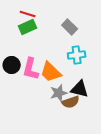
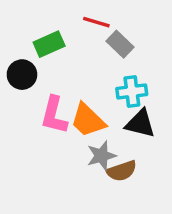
red line: (28, 14) -> (96, 22), moved
black circle: (12, 65) -> (22, 75), moved
black triangle: (80, 89) -> (140, 124), moved

